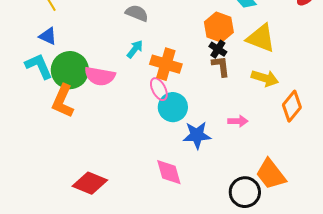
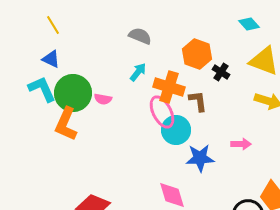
orange hexagon: (219, 27) -> (197, 54), moved
brown L-shape: (221, 66) -> (198, 101), moved
pink semicircle: (100, 76) -> (103, 99), size x0.6
pink ellipse: (159, 89) -> (162, 112), size x1.4

